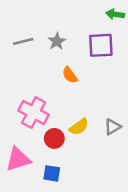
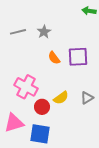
purple square: (101, 45) -> (78, 57), moved
blue square: (52, 173) -> (40, 134), size x1.5

